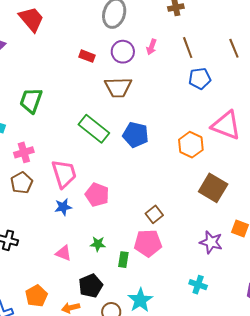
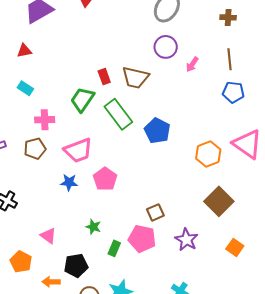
pink arrow: (151, 47) -> (192, 64), moved
red rectangle: (87, 56) -> (104, 77), moved, turned 35
brown trapezoid: (118, 87) -> (135, 78), moved
green trapezoid: (31, 101) -> (82, 99), moved
pink trapezoid: (64, 174) -> (78, 150), turned 72
purple star: (211, 242) -> (186, 240), moved
pink triangle: (63, 253) -> (48, 236), moved
orange pentagon: (36, 296) -> (21, 262), turned -30

